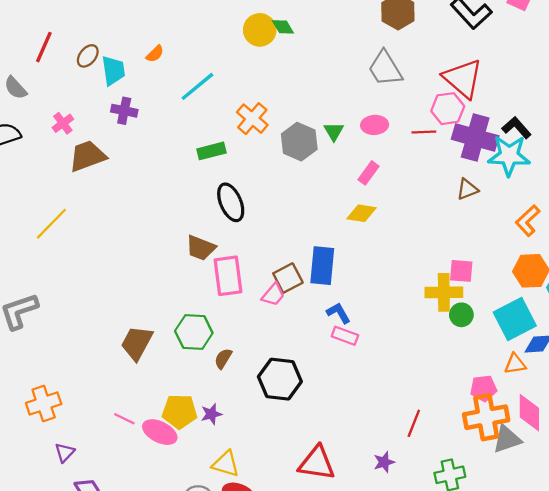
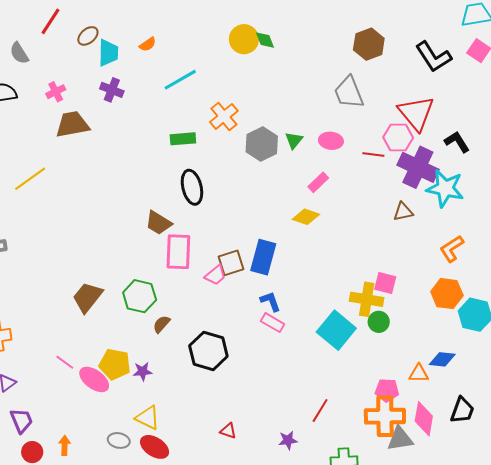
black L-shape: (517, 128) -> (457, 142), moved
cyan square: (515, 319) -> (336, 330), moved, turned -33
red triangle: (317, 463) -> (228, 431), size x0.5

